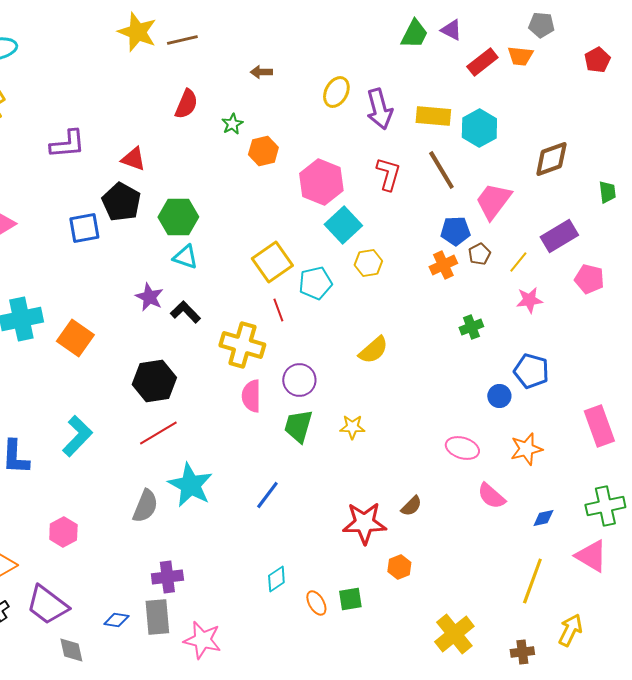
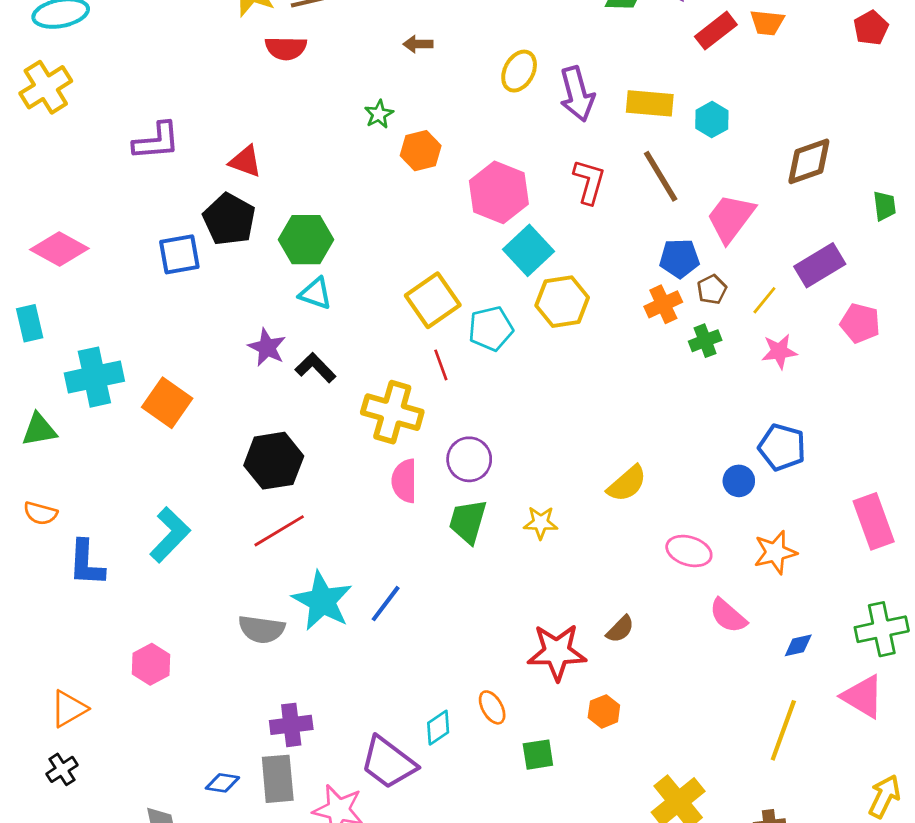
red semicircle: (186, 104) -> (286, 48), moved, turned 68
cyan hexagon: (479, 128) -> (712, 120), size x0.7
yellow hexagon: (368, 263) -> (562, 302), size x1.4
green cross: (471, 327) -> (705, 341), moved
yellow semicircle: (373, 350) -> (627, 484), moved
blue line: (267, 495) -> (386, 604), moved
gray semicircle: (145, 506) -> (262, 629), turned 76
orange ellipse: (316, 603) -> (492, 707), moved
purple trapezoid: (47, 605) -> (388, 763), moved
yellow arrow: (570, 630) -> (884, 796), moved

